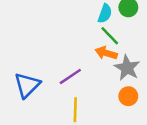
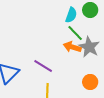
gray star: (127, 68) -> (89, 47), moved
purple line: (70, 76) -> (43, 66), turned 66

